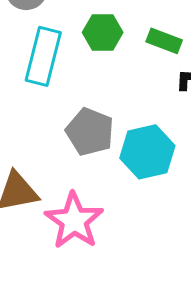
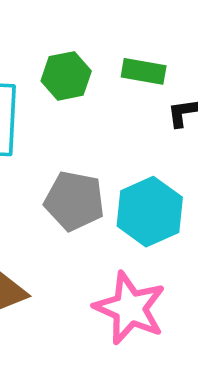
pink star: (74, 221) -> (130, 308), moved

